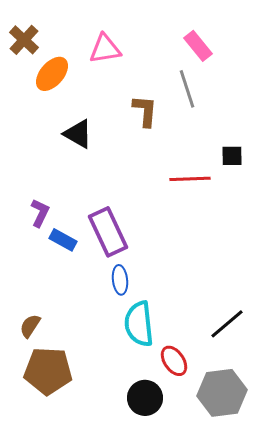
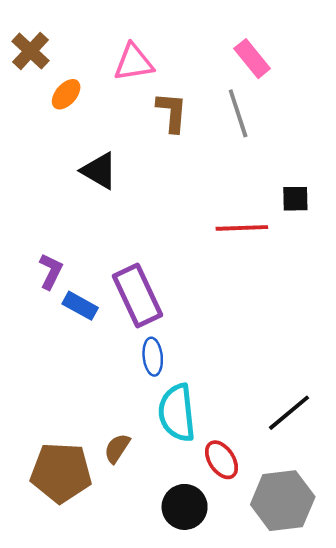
orange ellipse: (52, 74) -> (66, 94), size x0.7
brown L-shape: (145, 111) -> (172, 112), moved
brown semicircle: (30, 326) -> (117, 448), moved

